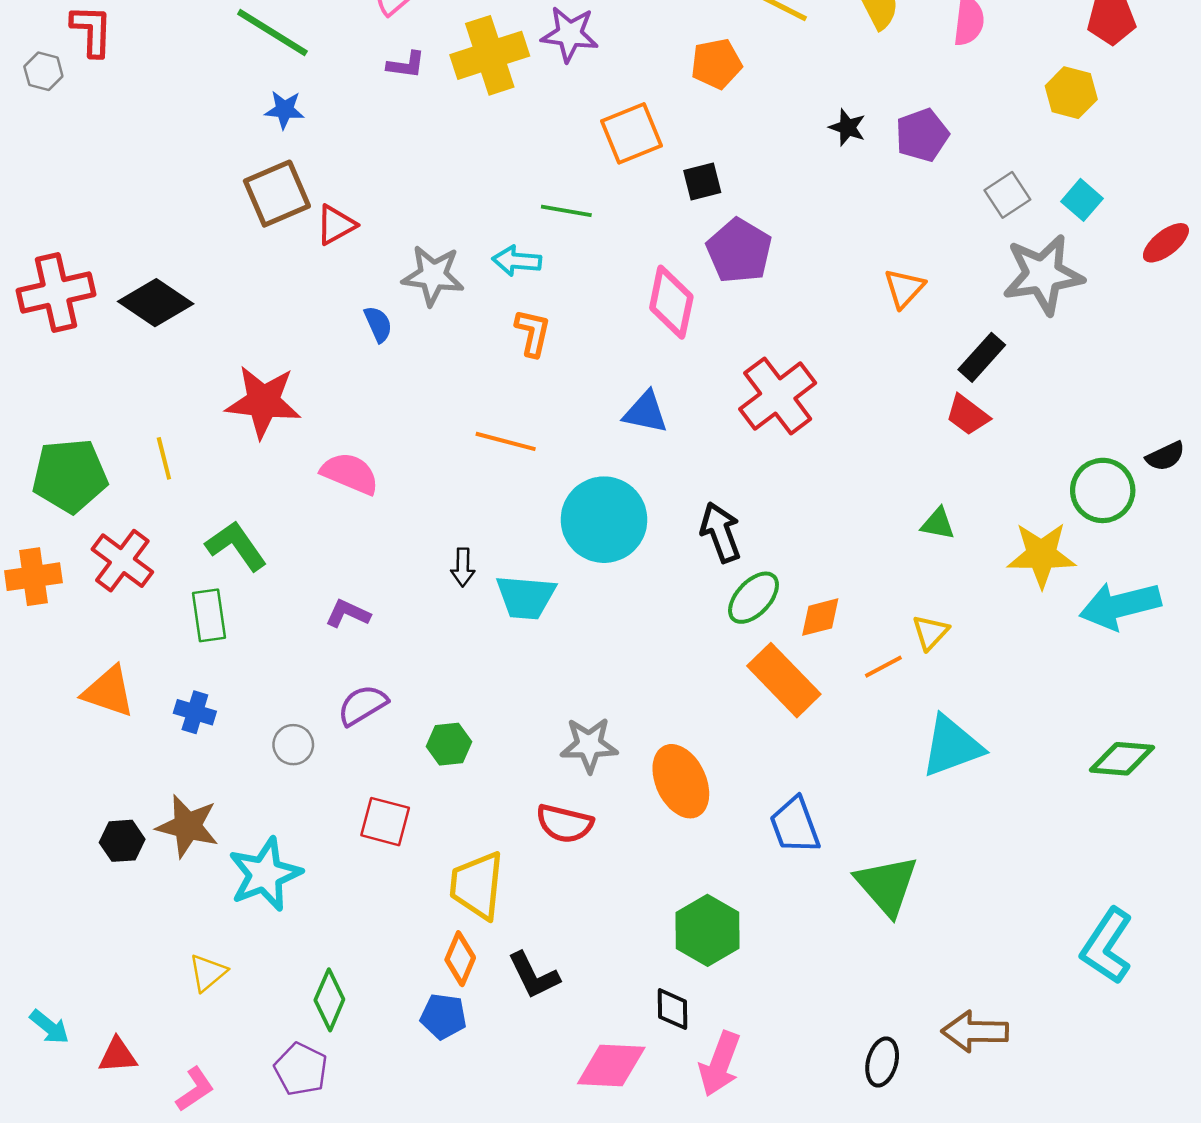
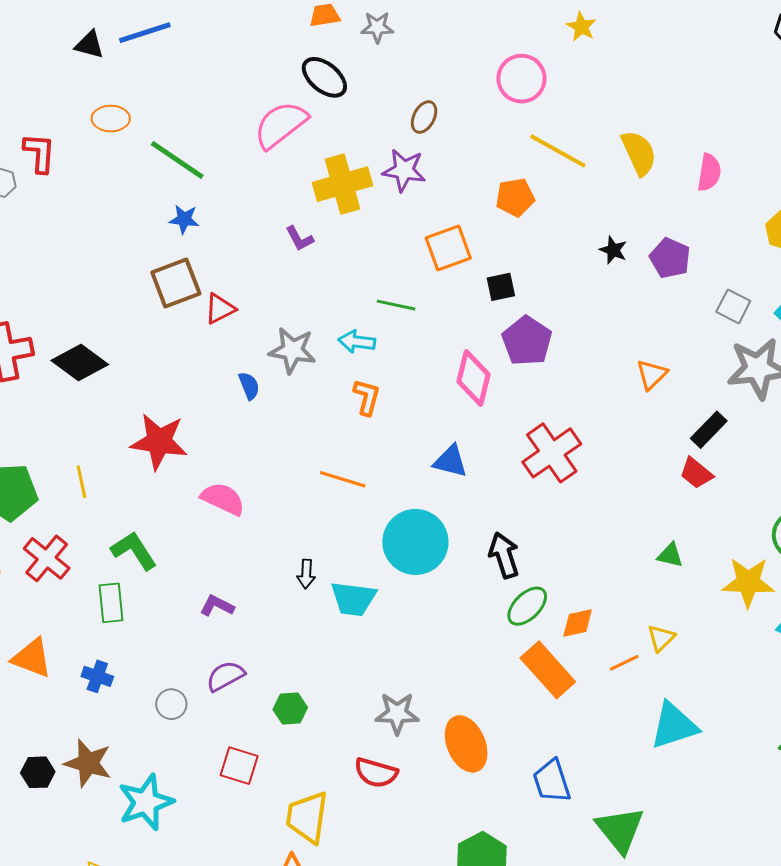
purple L-shape: (406, 65) -> (299, 239), moved, turned 52
purple pentagon: (922, 135) -> (670, 258), turned -30
gray square: (1007, 195) -> (733, 306), turned -32

